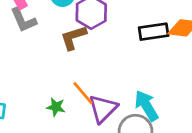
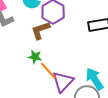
green star: (56, 107) -> (35, 57), moved

